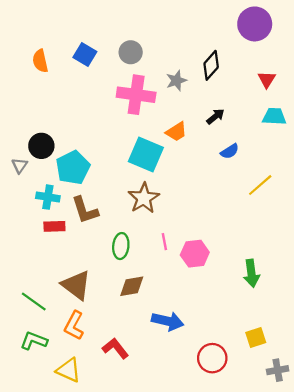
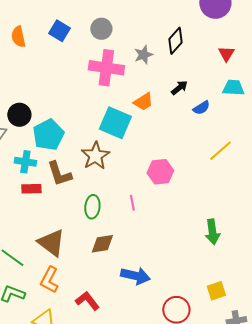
blue semicircle: (230, 151) -> (201, 108), moved
brown star: (144, 198) -> (95, 156), moved
pink hexagon: (195, 254) -> (160, 172), moved

